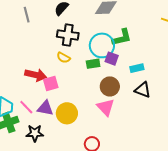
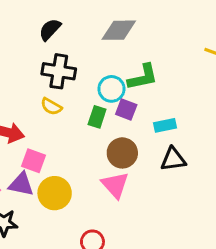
cyan circle: (102, 45) -> (111, 89), size x0.7
green rectangle: (93, 64) -> (97, 117), turned -64
pink square: (51, 84) -> (34, 161), moved, turned 35
black triangle: (143, 90) -> (173, 159), turned -30

